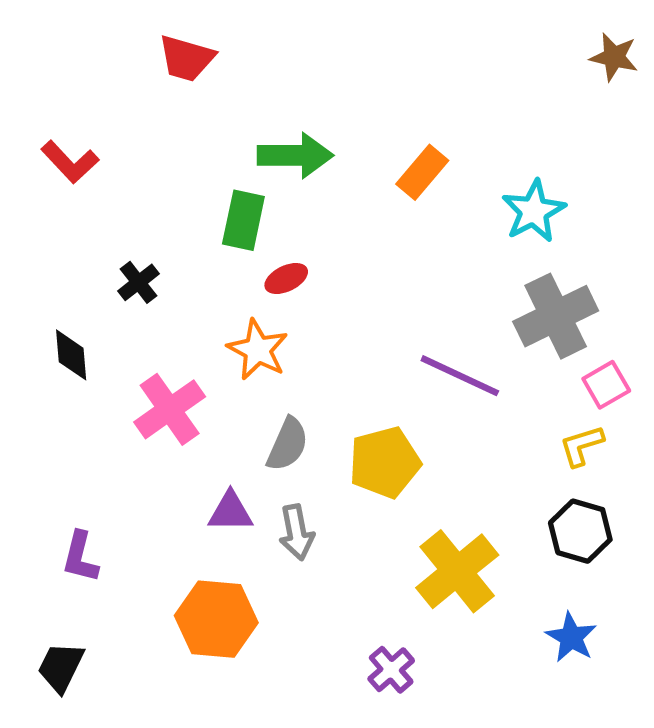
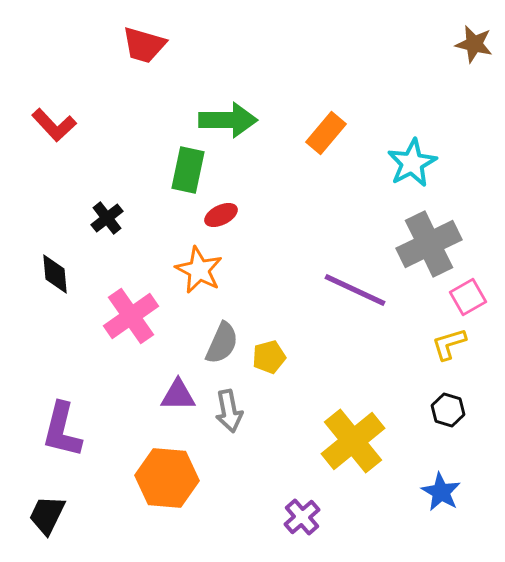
yellow pentagon: (385, 462) -> (269, 357), moved, size x0.6
black hexagon: (580, 531) -> (448, 410), size x0.7
purple L-shape: (80, 557) -> (62, 430), size x1.4

